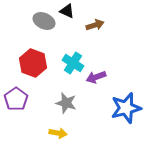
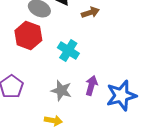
red hexagon: (33, 63) -> (28, 36), moved
purple arrow: (96, 77) -> (91, 86), moved, turned 126

